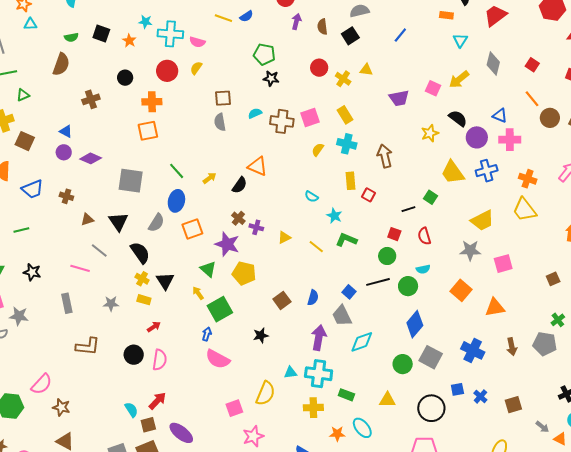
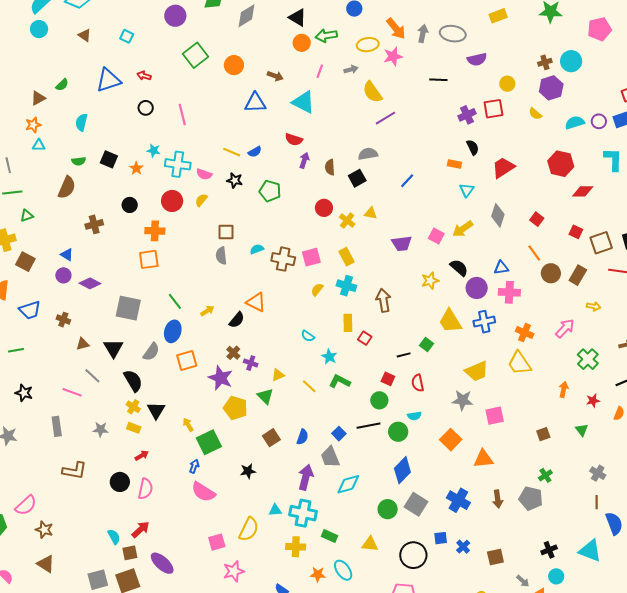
black star: (271, 78) -> (235, 180), moved
blue triangle: (500, 116) -> (501, 268), turned -35
green triangle: (208, 269) -> (265, 396), moved

